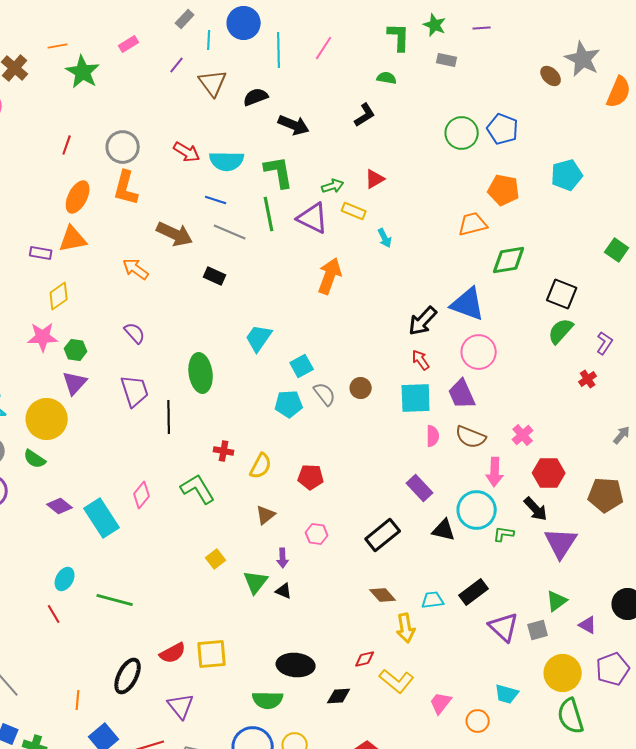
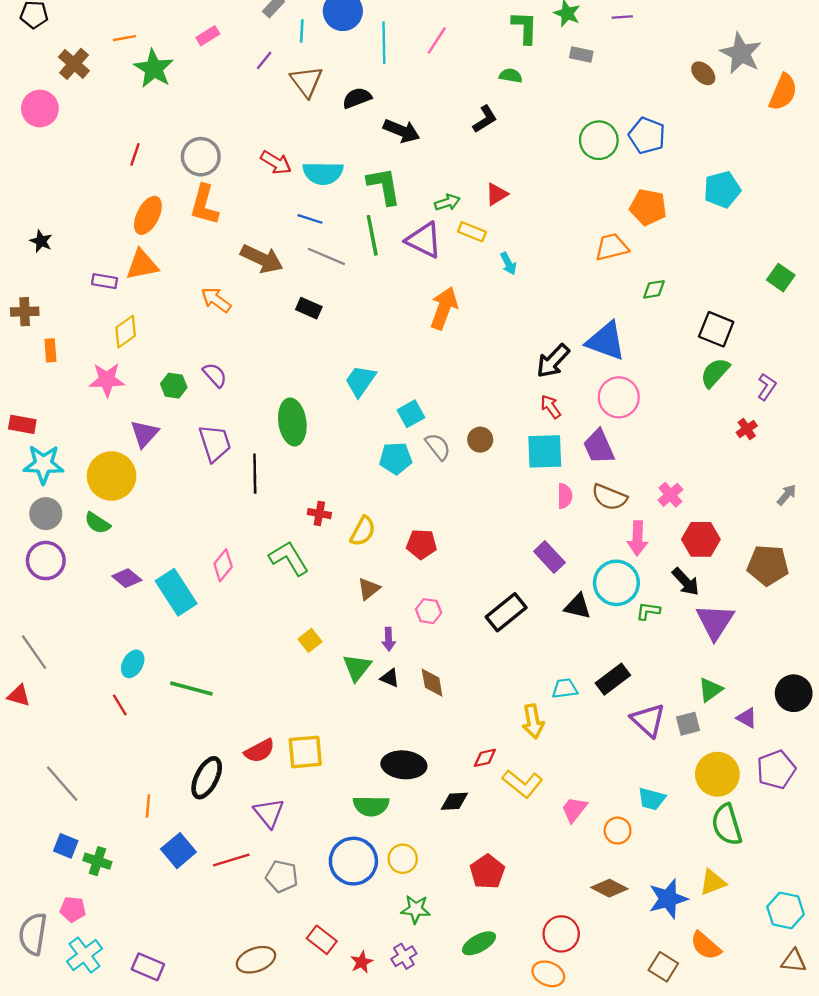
green diamond: (509, 260) -> (654, 289), size x0.6
green hexagon: (76, 350) -> (174, 386), moved
brown diamond: (383, 595) -> (432, 683), moved, turned 32

